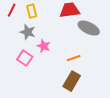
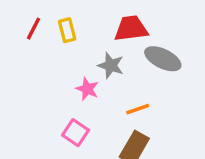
gray star: (28, 32) -> (111, 65), moved
pink square: (25, 58) -> (76, 133), moved

